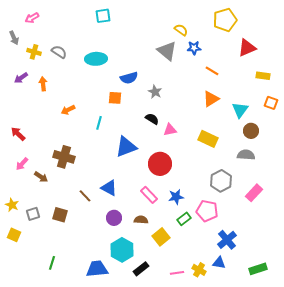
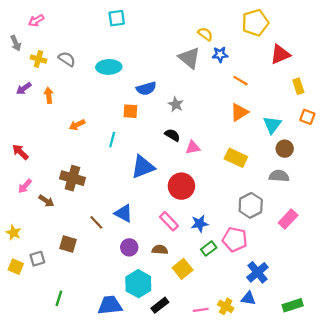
yellow rectangle: (263, 76) -> (298, 86), turned 64
gray square: (33, 214) -> (37, 259), moved

